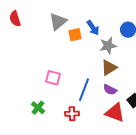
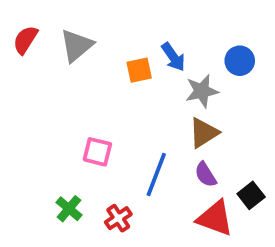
red semicircle: (15, 19) -> (25, 40), turned 49
gray triangle: (58, 22) -> (77, 46), moved
purple semicircle: (110, 90) -> (206, 175), turned 32
red cross: (72, 114) -> (118, 218), moved, turned -32

